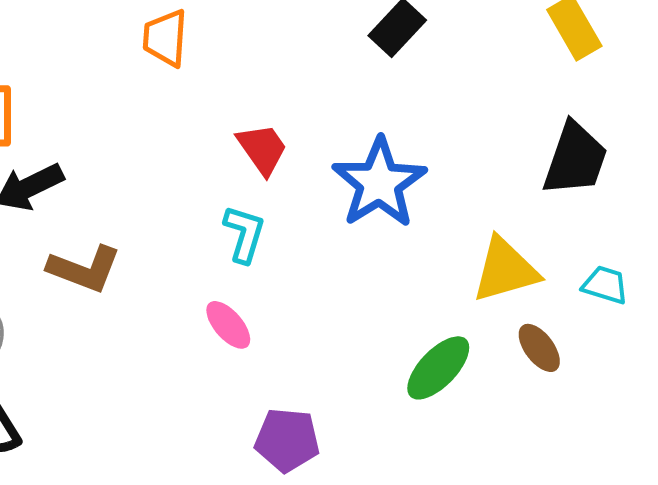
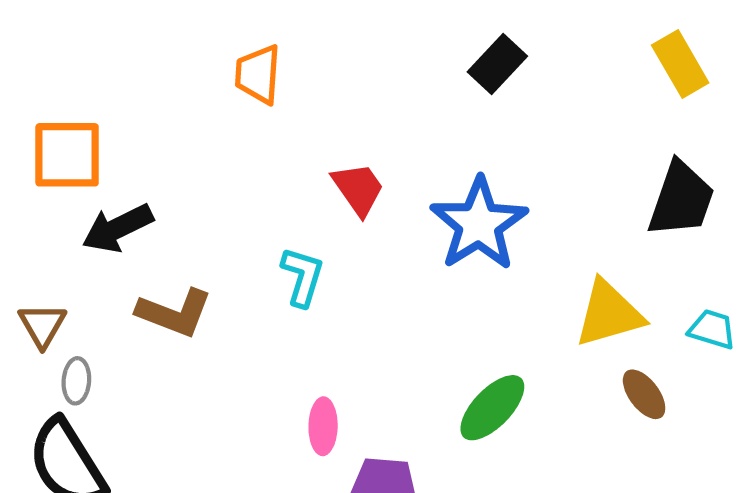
cyan L-shape: (244, 234) -> (302, 277), moved
pink ellipse: (228, 325) -> (323, 426), moved, turned 42
green ellipse: (438, 368) -> (492, 408), moved

